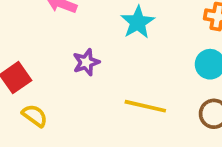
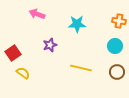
cyan star: (138, 22) -> (77, 24), turned 30

